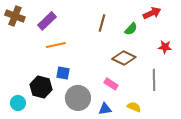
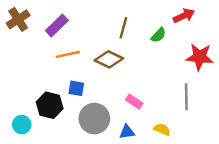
brown cross: (15, 16) -> (18, 19), turned 36
red star: (165, 47) -> (200, 57), size x1.6
brown diamond: (124, 58) -> (109, 59), moved

